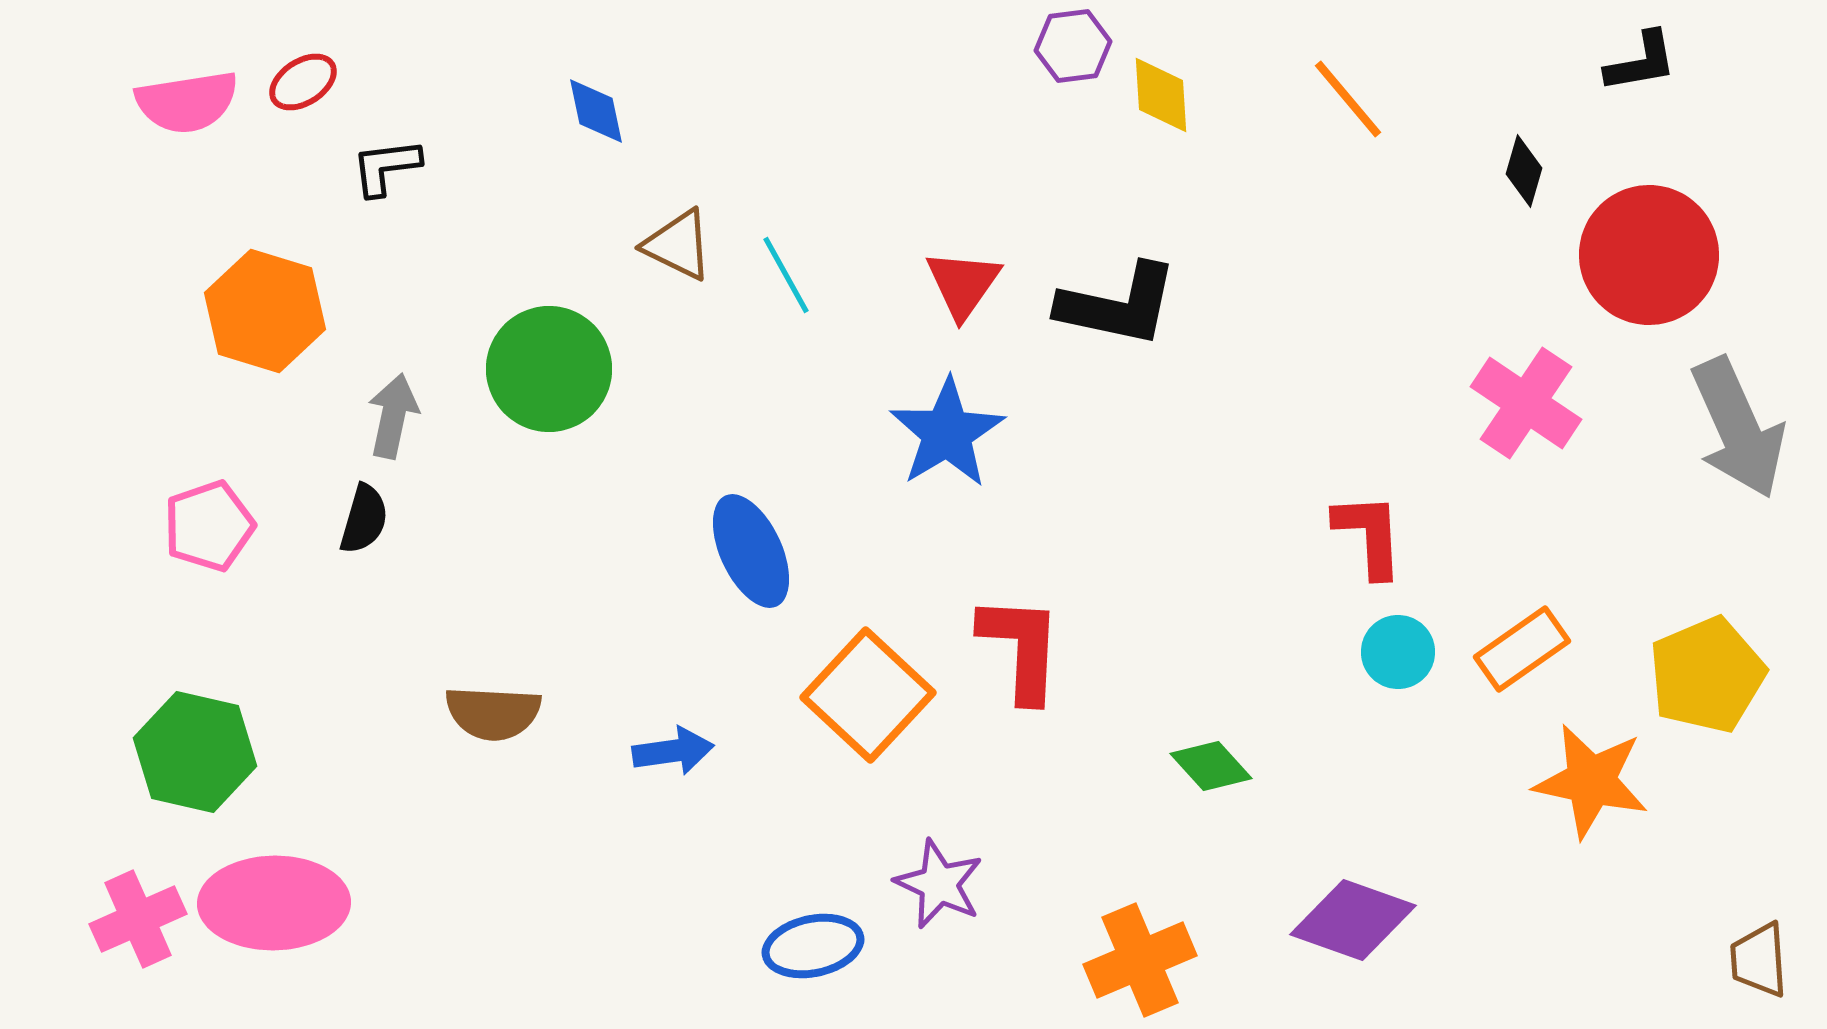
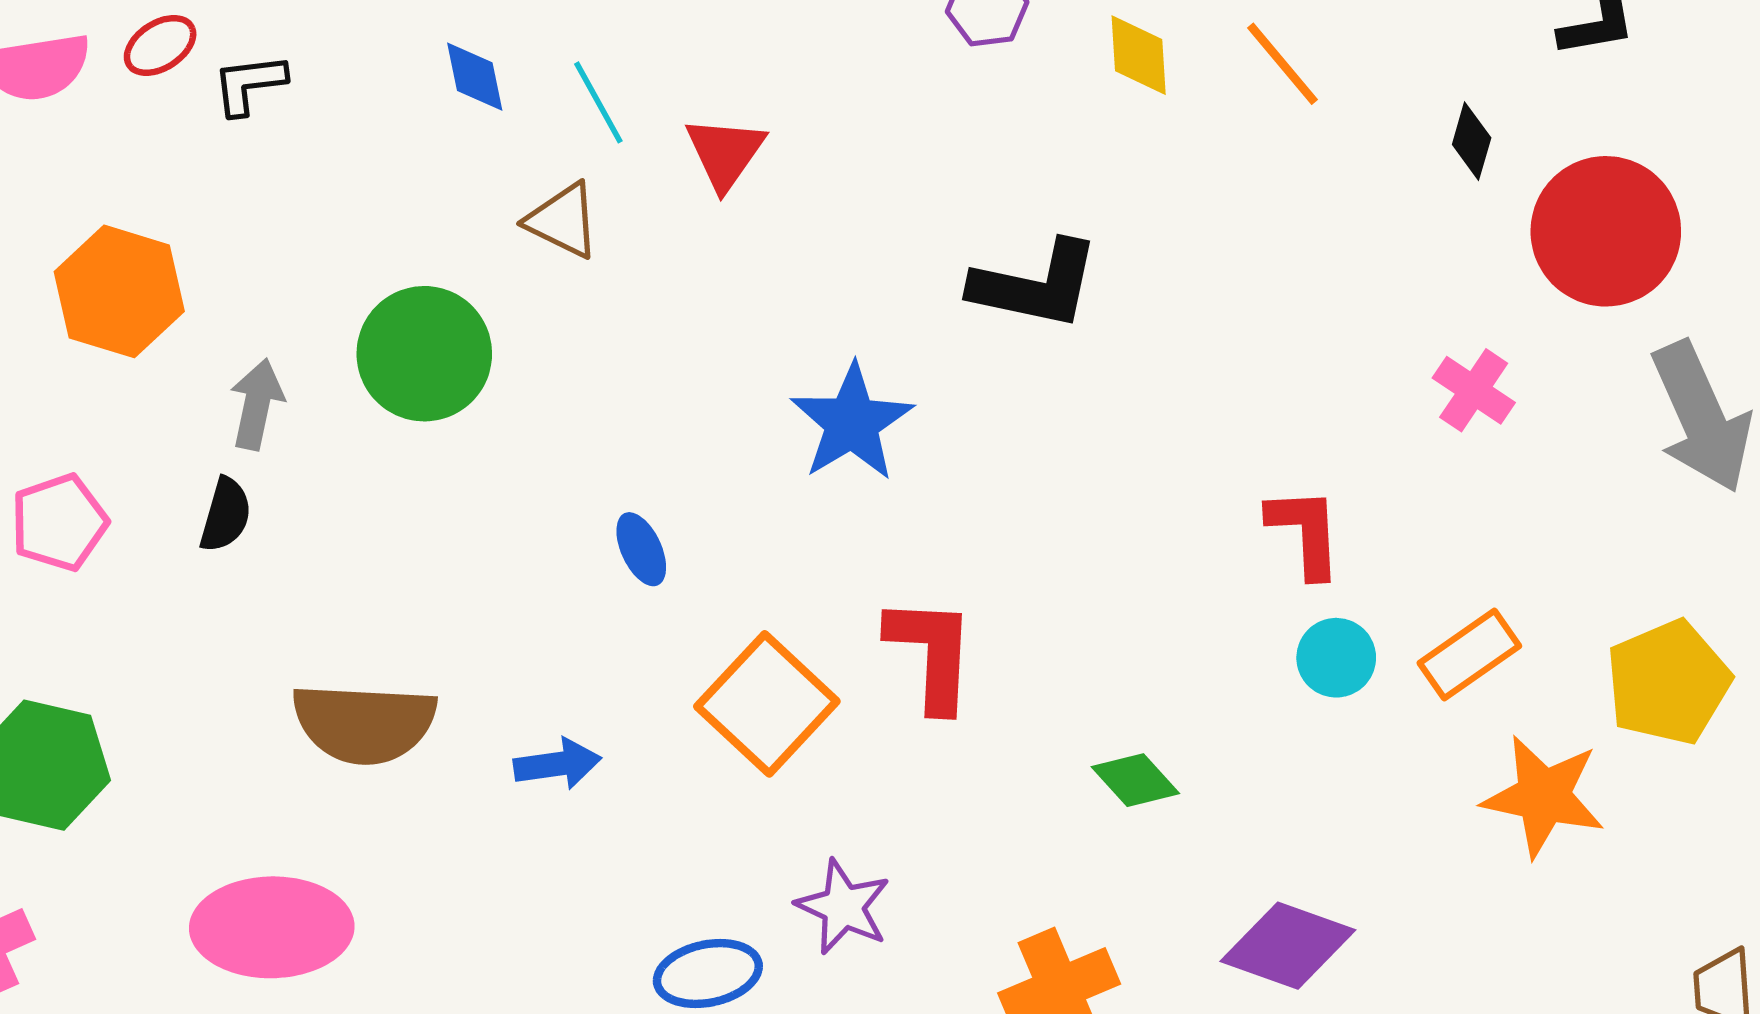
yellow diamond: (1161, 95) -> (1139, 55), moved
black L-shape: (386, 167) -> (249, 84), moved
cyan line: (786, 275) -> (598, 102), moved
red triangle: (963, 284) -> (725, 153), moved
pink cross: (1526, 403) -> (1474, 390), size x0.7
blue ellipse: (751, 551) -> (641, 549), size x0.6
brown semicircle: (493, 713) -> (364, 723), size x1.4
pink ellipse: (274, 903) -> (272, 927), moved

